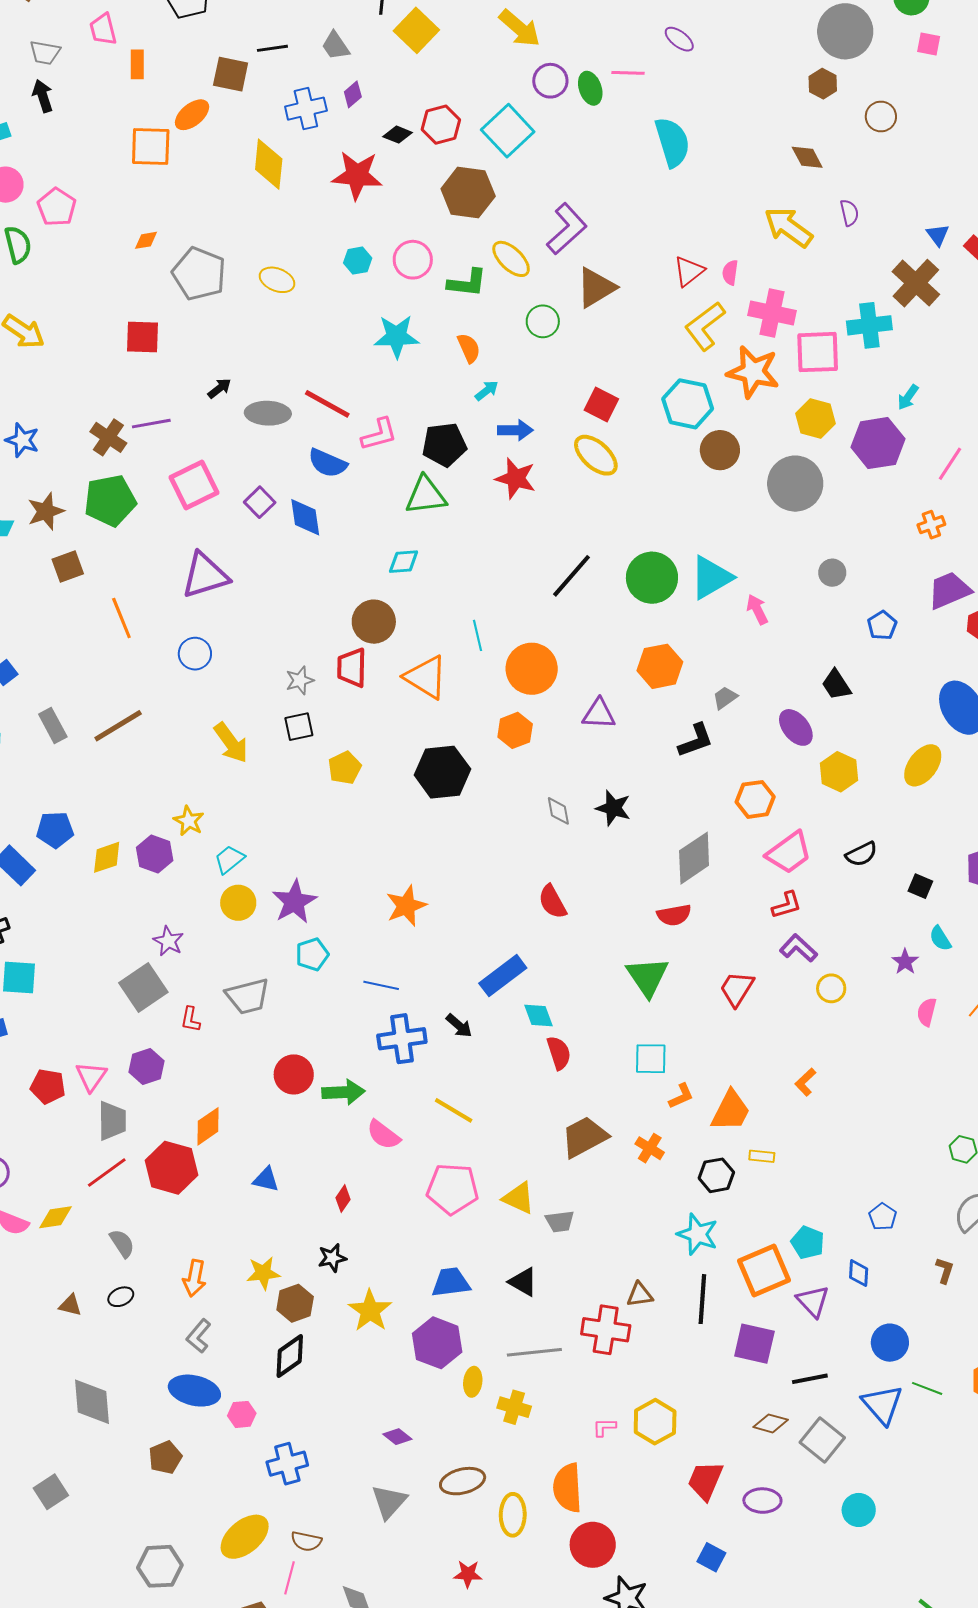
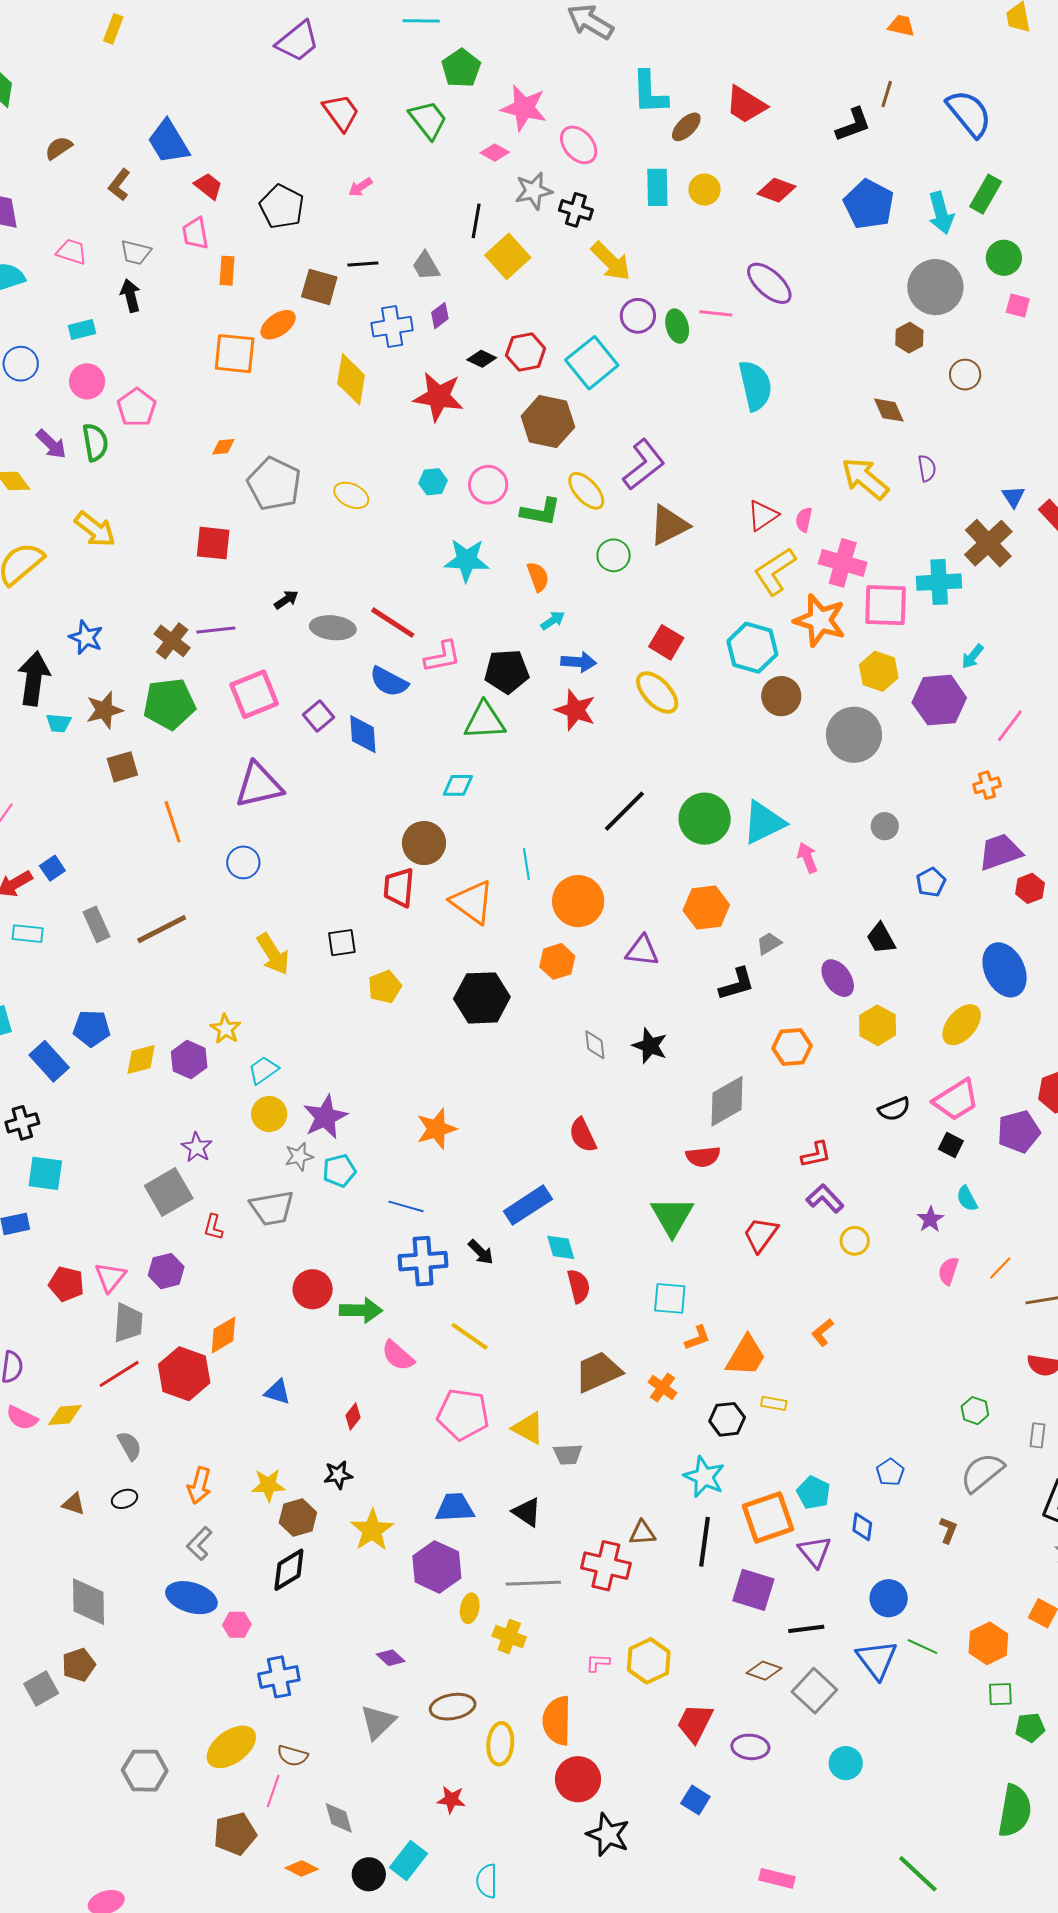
purple ellipse: (679, 39) -> (769, 283), size x1.6
gray star: (300, 680) -> (299, 1156), moved
pink trapezoid: (789, 853) -> (956, 1100), moved
brown pentagon: (165, 1457) -> (79, 1665), moved

